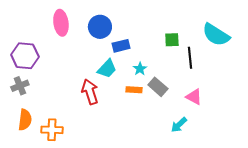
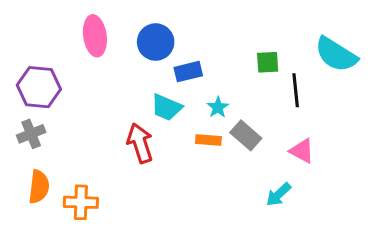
cyan trapezoid: (107, 69) -> (166, 107), turned 70

